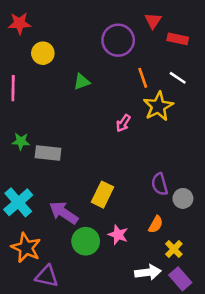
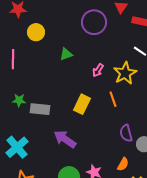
orange line: (143, 78) -> (113, 99), moved
pink arrow: (123, 123) -> (98, 70), moved
yellow rectangle: (103, 195) -> (82, 104), moved
purple arrow: (64, 213) -> (65, 139), moved

